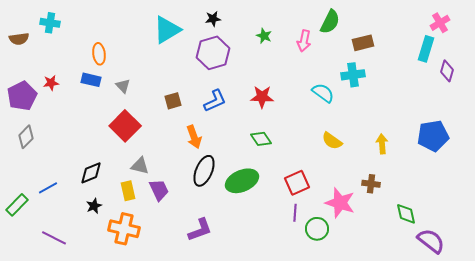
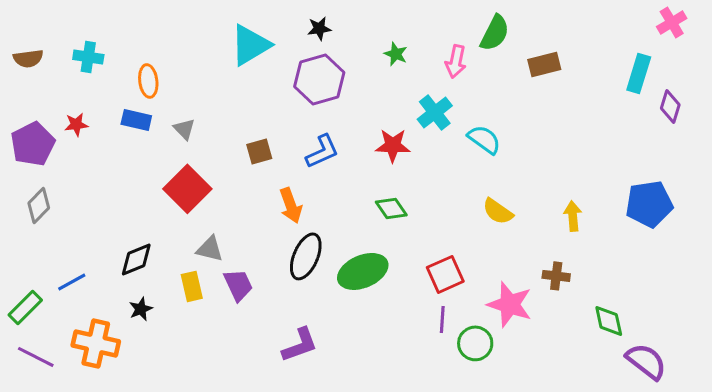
cyan cross: (50, 23) -> (88, 57), moved
pink cross: (440, 23) -> (672, 23), moved
cyan cross: (353, 75) -> (435, 112), moved, turned -30
orange cross: (124, 229) -> (96, 343), moved
purple line: (54, 238) -> (36, 357), moved

